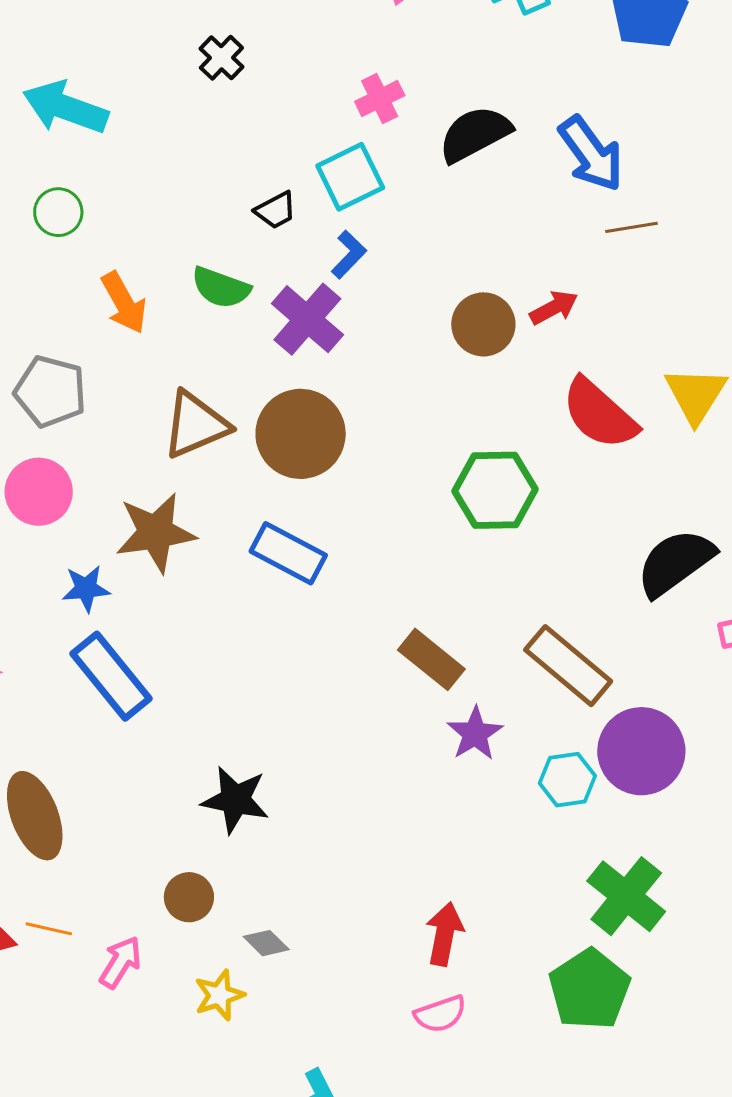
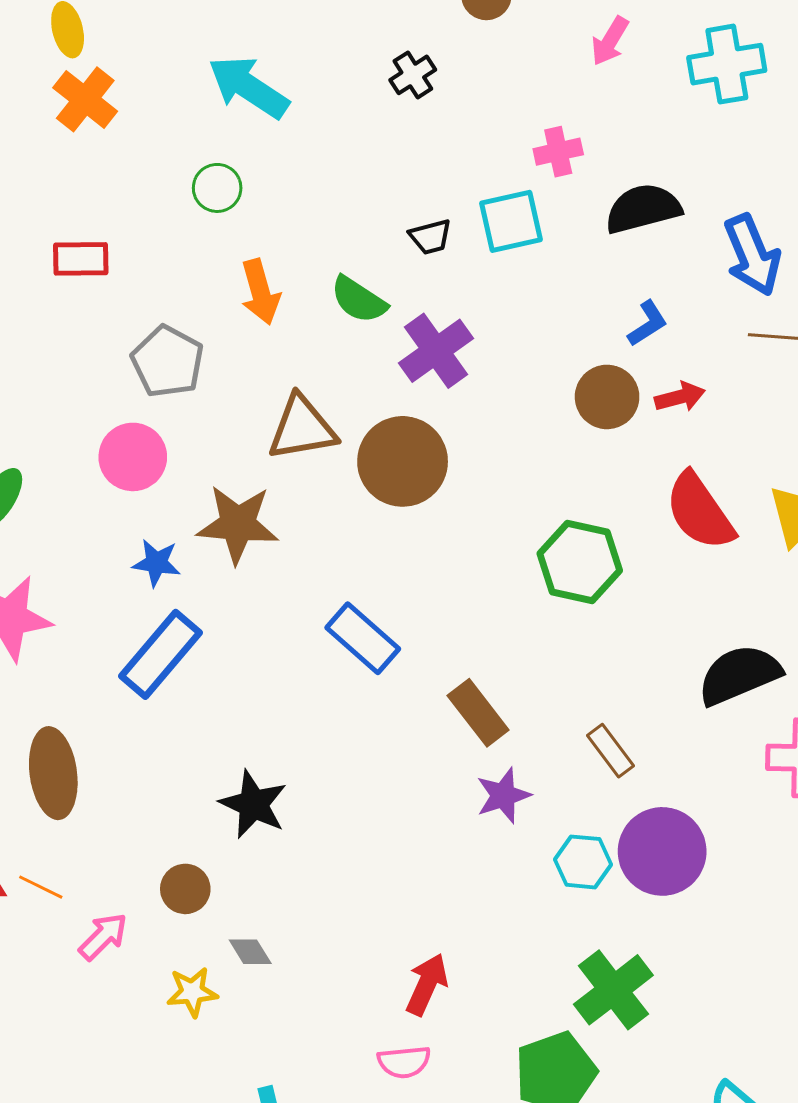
blue L-shape: (349, 255) -> (648, 323), moved
blue rectangle: (288, 553) -> (363, 638), moved
brown rectangle: (568, 666) -> (610, 751), size x0.6
blue rectangle: (111, 676) -> (161, 654), turned 66

